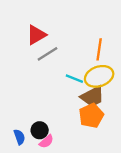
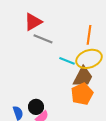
gray line: (47, 54) -> (43, 39), turned 54
brown trapezoid: (92, 97) -> (83, 77), turned -35

